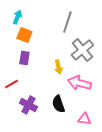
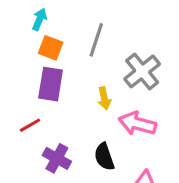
gray line: (67, 22) -> (96, 40), moved
purple rectangle: (24, 58) -> (51, 84), size x1.5

